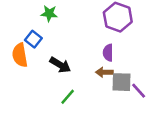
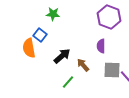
black arrow: (60, 65) -> (62, 56), turned -72
brown arrow: (104, 72) -> (83, 65), moved, turned 48

